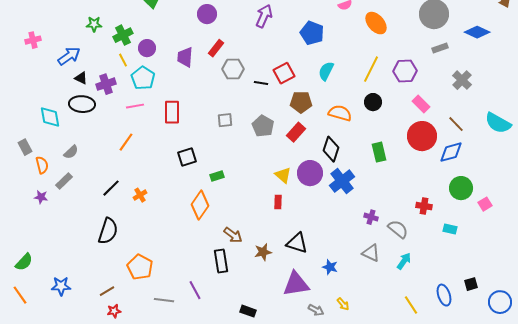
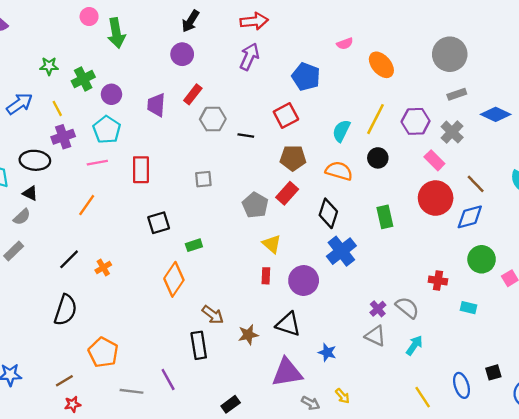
blue diamond: (477, 32) -> (496, 114), moved
yellow line: (123, 60) -> (57, 108), moved
cyan semicircle: (326, 71) -> (341, 131), moved
red square: (284, 73) -> (286, 116), moved
black triangle: (81, 78) -> (30, 193), moved
gray cross: (462, 80) -> (452, 132), moved
gray pentagon: (263, 126) -> (255, 205), moved
purple circle: (310, 173) -> (304, 281), moved
purple cross: (371, 217) -> (378, 309), moved, turned 32
black rectangle: (248, 311) -> (231, 404), turned -56

